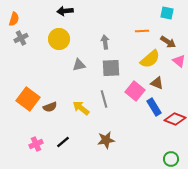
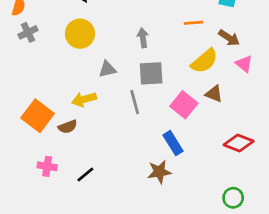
gray line: (104, 99) -> (135, 102), moved
blue rectangle: (154, 107) -> (173, 143), moved
yellow arrow: (81, 108) -> (84, 99), moved, turned -54
brown star: (106, 140) -> (159, 172), moved
pink cross: (36, 144) -> (47, 166), moved, turned 32

